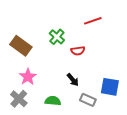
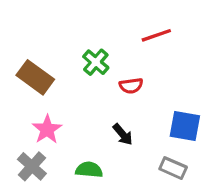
blue square: (110, 87) -> (185, 126), moved
gray rectangle: (88, 100) -> (173, 168), moved

